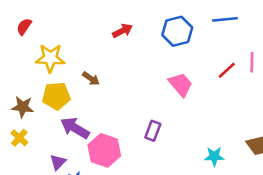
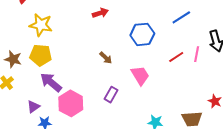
blue line: (225, 19) -> (181, 17), turned -36
blue hexagon: (177, 31) -> (142, 34), moved
brown arrow: (91, 79) -> (106, 58), moved
pink trapezoid: (181, 85) -> (140, 75), moved

